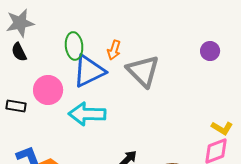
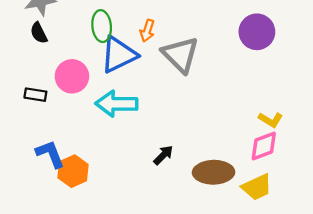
purple circle: (210, 51) -> (257, 32), size x1.6

